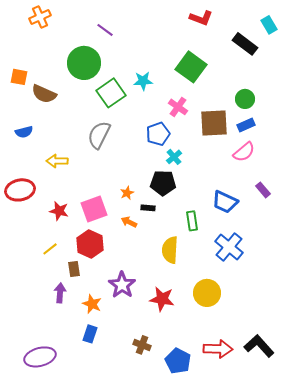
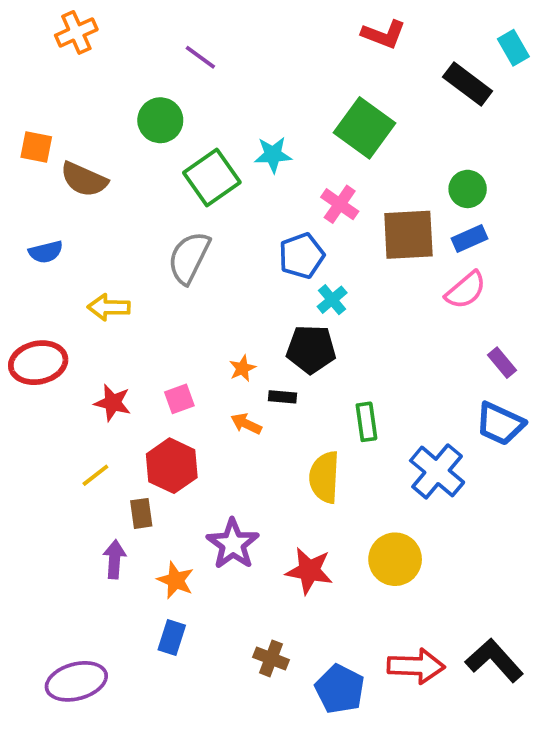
green circle: (84, 63) -> (160, 120), size x0.7
blue trapezoid: (225, 202) -> (500, 424), moved
pink square: (94, 209) -> (179, 399), size x0.6

